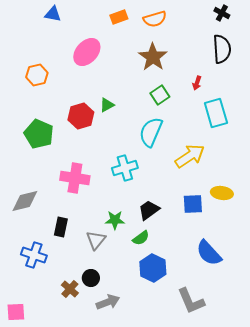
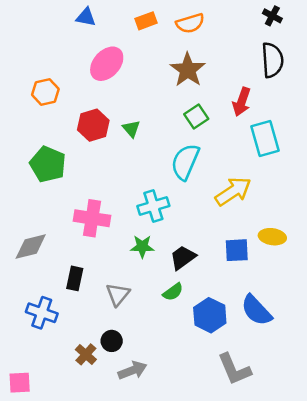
blue triangle: (53, 14) -> (86, 17), moved
red arrow: (197, 83) -> (242, 102), size x1.6
green triangle: (107, 105) -> (131, 129), turned -42
red hexagon: (81, 116) -> (93, 125), moved
green star: (115, 220) -> (142, 247), moved
blue hexagon: (153, 268) -> (210, 315), moved

